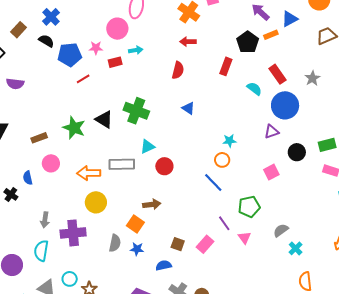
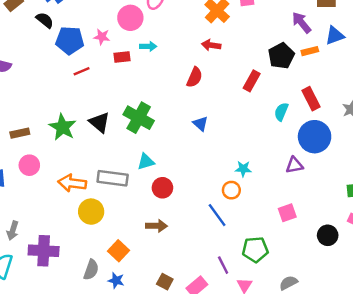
cyan semicircle: (254, 89) -> (281, 112), turned -112
black circle: (297, 152) -> (328, 235), moved
yellow circle: (96, 202) -> (91, 212), moved
brown arrow: (152, 204) -> (156, 226), moved

